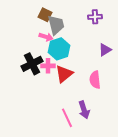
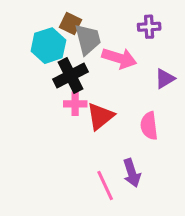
pink arrow: (46, 37) -> (119, 58), moved, size x1.5
cyan hexagon: (59, 49) -> (48, 46), moved
black cross: (32, 64) -> (70, 75), moved

